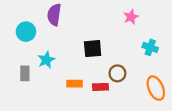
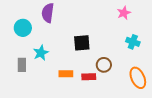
pink star: (131, 17) -> (124, 13), moved

